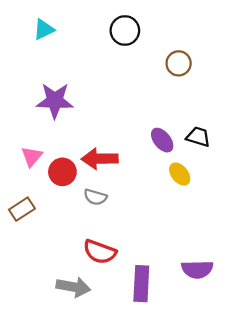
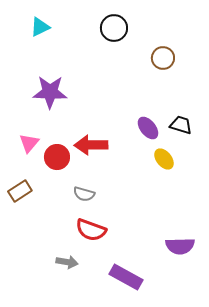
gray semicircle: (95, 197) -> (84, 194), moved
purple rectangle: (141, 284) -> (126, 277), moved, turned -64
gray arrow: (73, 287) -> (67, 262), size x0.7

